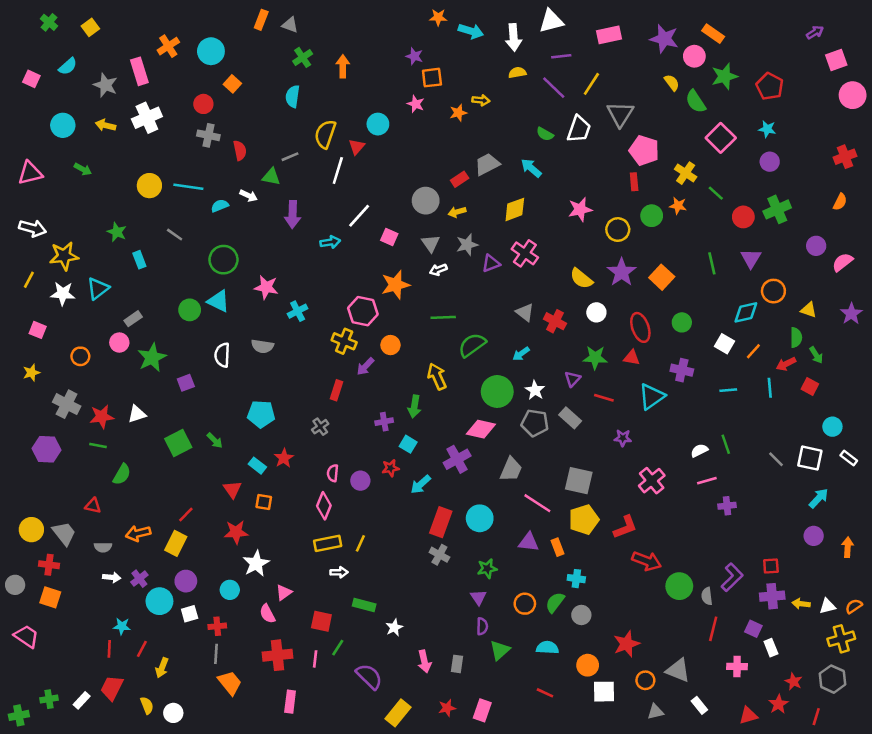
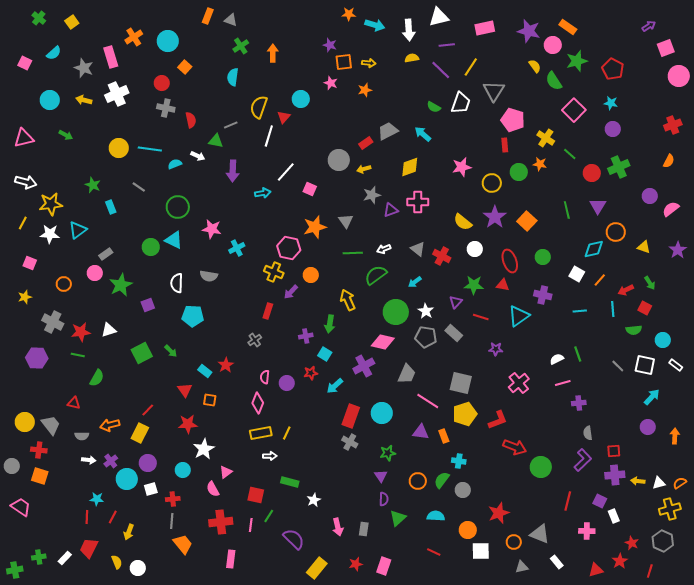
yellow arrow: (481, 100) -> (369, 63), moved
gray triangle: (431, 243) -> (346, 221), moved
pink cross: (525, 253) -> (418, 202), turned -35
white arrow: (438, 270) -> (384, 249), moved
green semicircle: (796, 337) -> (634, 330), moved, turned 84
cyan pentagon: (261, 414) -> (193, 316), moved
gray semicircle: (707, 596) -> (588, 433), moved

